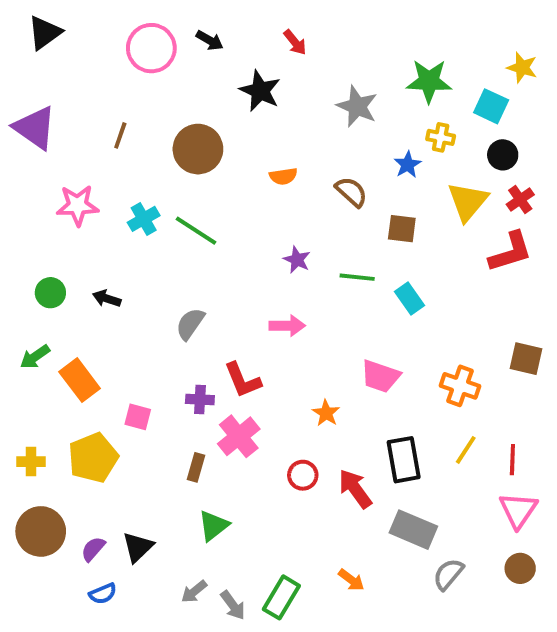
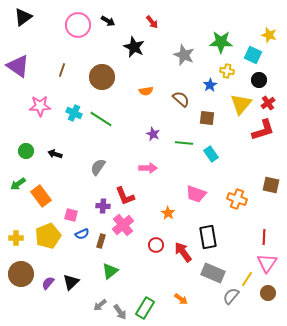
cyan cross: (144, 219) -> (74, 113), turned -35
yellow line: (466, 450) -> (247, 279), moved
blue semicircle: (103, 594) -> (82, 234), moved

